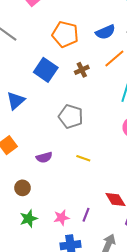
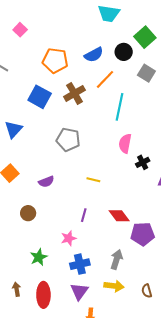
brown cross: (82, 70) -> (74, 93), size x1.5
yellow line: (83, 158) -> (93, 180), moved
purple line: (86, 215) -> (84, 215), moved
green star: (29, 219) -> (39, 257), moved

